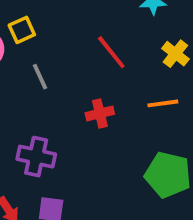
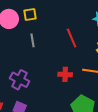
red cross: (100, 113) -> (65, 74), moved

